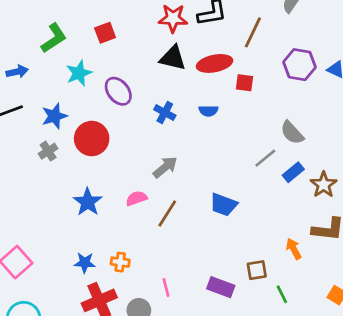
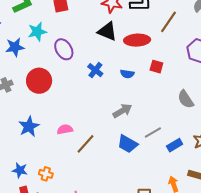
red square: (244, 83) -> (156, 67), moved
blue star: (54, 116) -> (15, 47), moved
gray line: (265, 158) -> (153, 133), moved
gray arrow: (165, 167) -> (122, 111), moved
blue rectangle: (293, 172) -> (175, 145), moved

